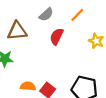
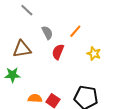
gray semicircle: (46, 15) -> (47, 33), turned -72

